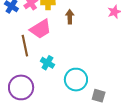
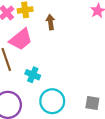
cyan circle: (76, 80) -> (52, 101), moved

